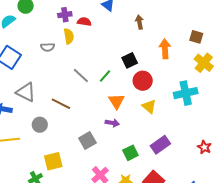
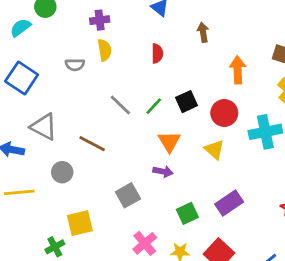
red semicircle: (84, 22) -> (157, 53), moved, turned 80
black square: (130, 60) -> (186, 102), moved
red circle: (143, 81) -> (224, 113), moved

